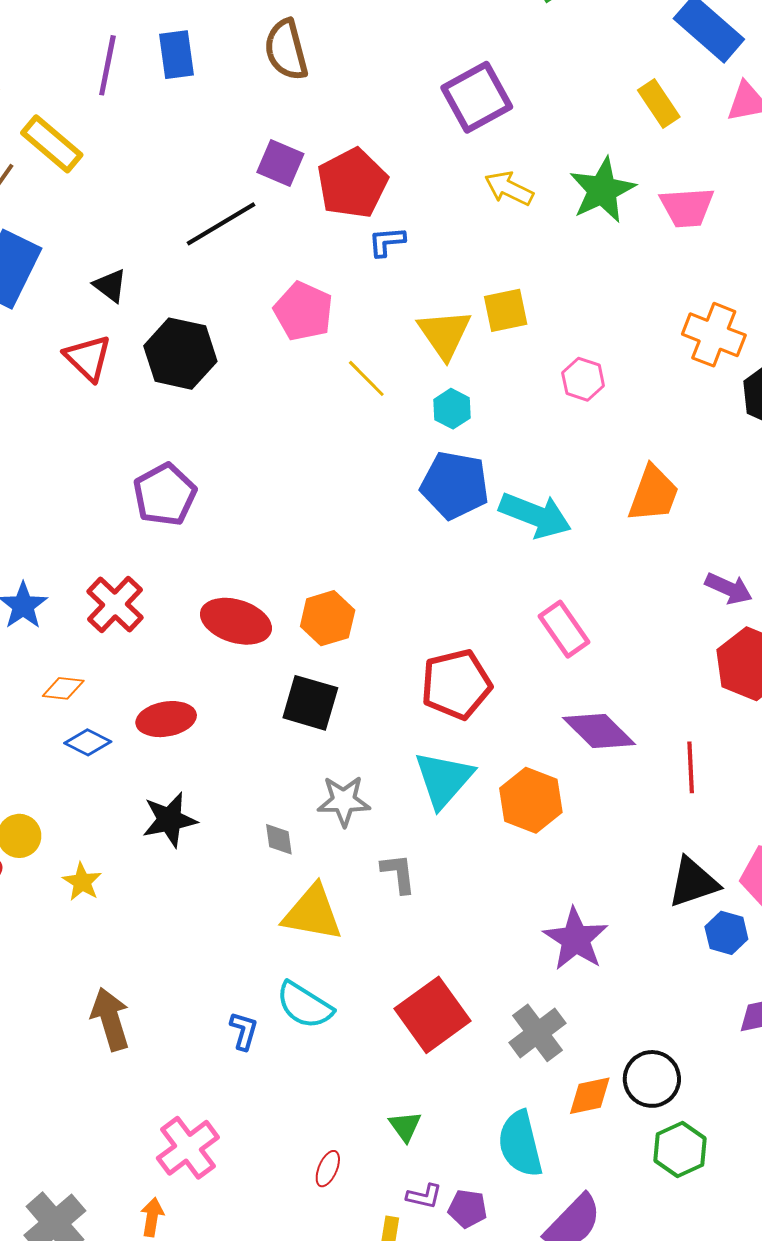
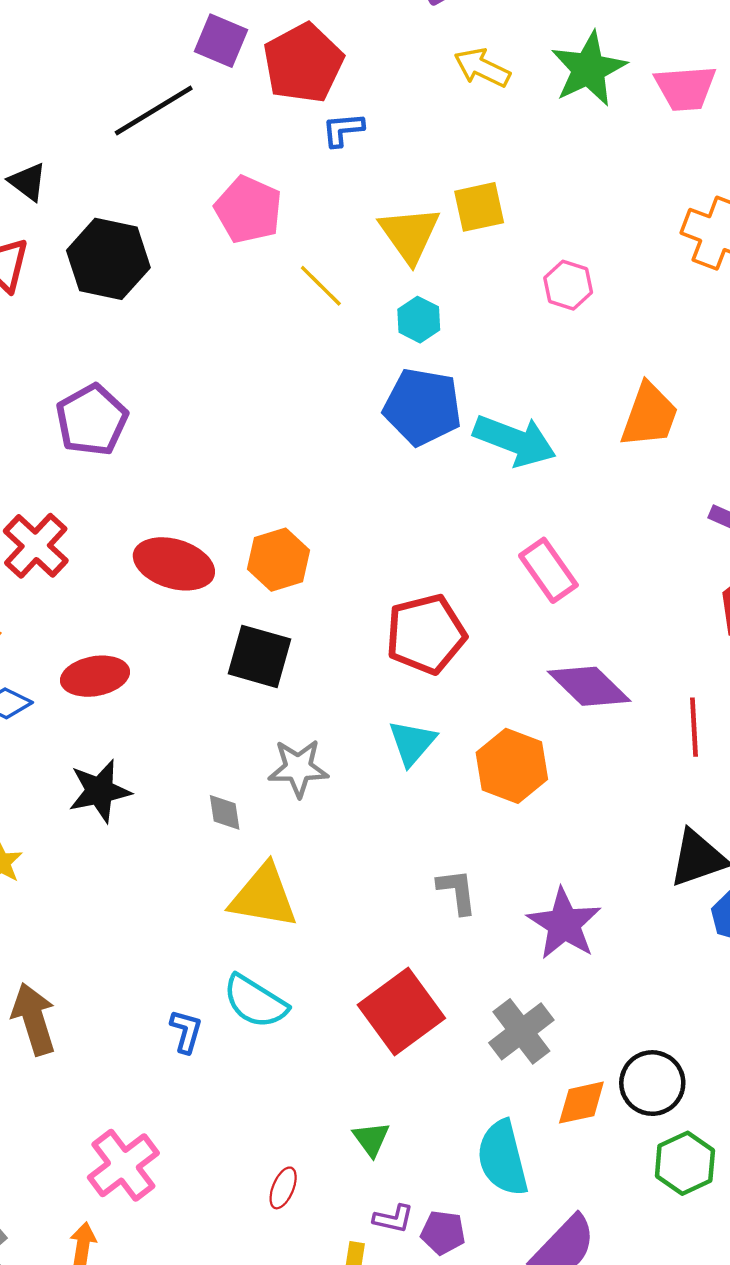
cyan triangle: (444, 779) -> (412, 743), size x0.7
gray L-shape: (398, 873) -> (457, 891), moved

